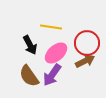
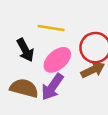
brown semicircle: (29, 76) -> (24, 88), turned 140

